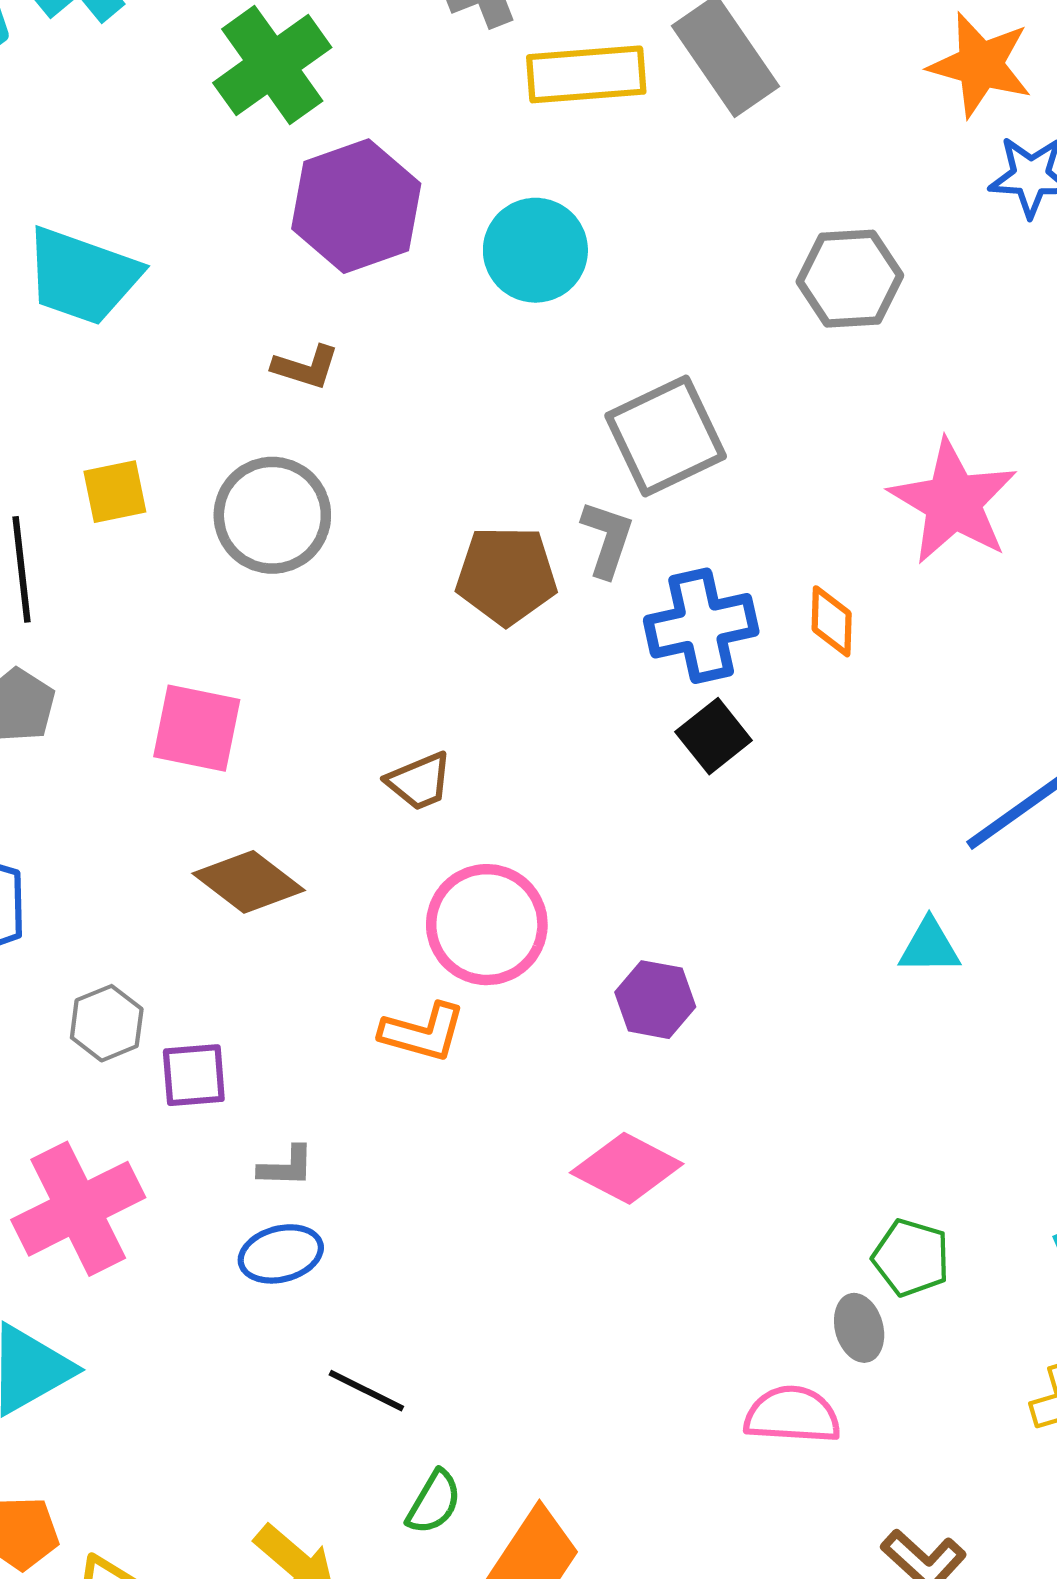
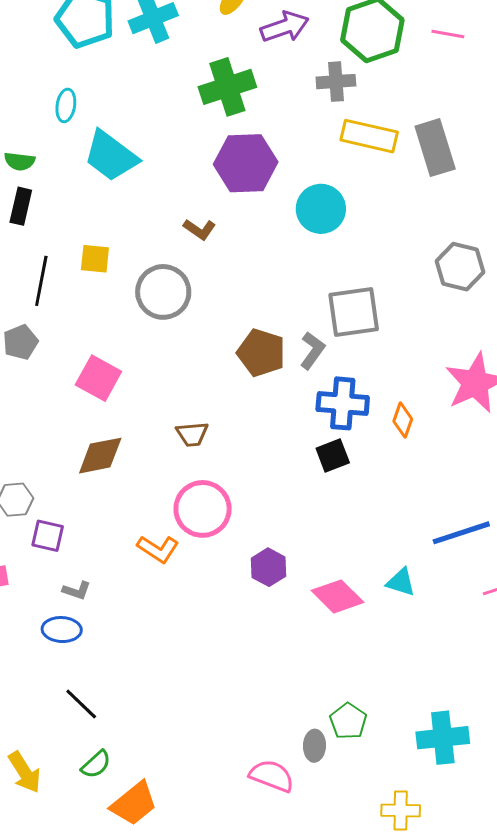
brown diamond: (249, 882) -> (100, 456), turned -66
pink diamond: (627, 1168) -> (337, 596), moved

